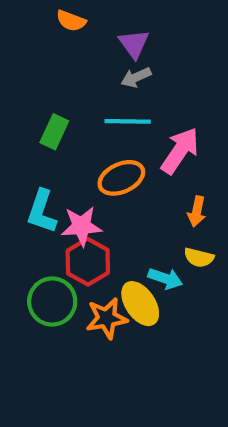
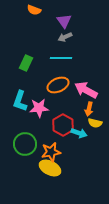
pink arrow: (180, 151) -> (86, 90), moved, turned -95
orange arrow: (197, 211) -> (89, 109), moved
red hexagon: (88, 262) -> (63, 125), moved
yellow ellipse: (140, 304) -> (50, 168), moved, turned -30

